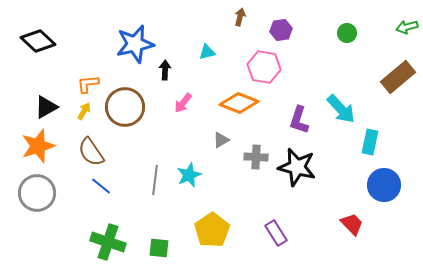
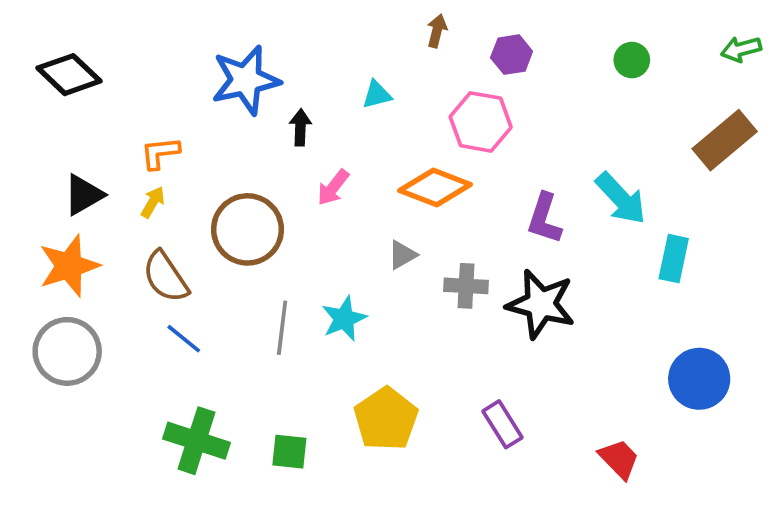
brown circle: (125, 107) -> (247, 229), moved
blue circle: (384, 185) -> (699, 379), moved
red trapezoid: (352, 224) -> (619, 459), moved

